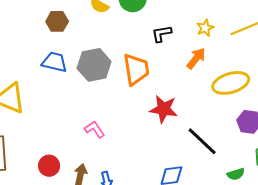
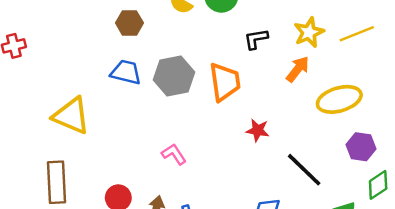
yellow star: (205, 28) -> (309, 32), size x1.4
red star: (164, 109) -> (258, 130), size x0.7

